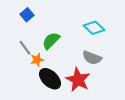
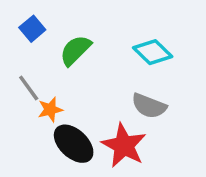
green semicircle: (51, 41) -> (75, 50), moved

